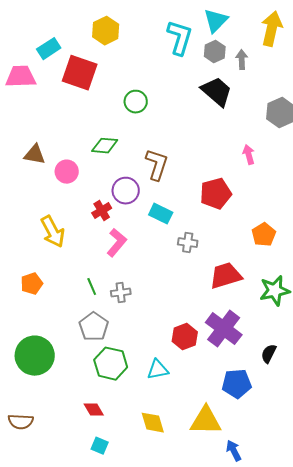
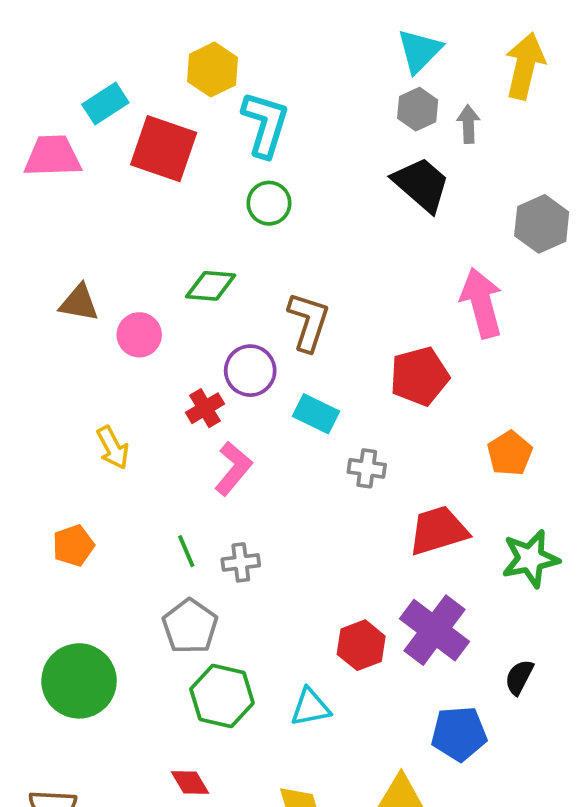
cyan L-shape: (180, 38) -> (265, 124), moved
pink arrow: (249, 155) -> (482, 303), size x1.8
yellow arrow: (53, 232) -> (113, 448), size x0.7

